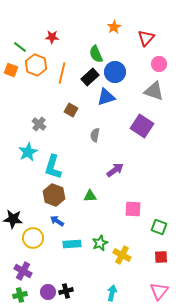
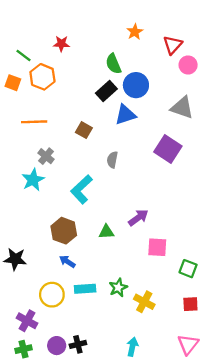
pink circle: (159, 64) -> (188, 65), moved
orange line: (62, 73) -> (34, 122), moved, turned 75
gray cross: (39, 124) -> (46, 156), moved
cyan L-shape: (53, 167) -> (82, 189), moved, turned 30
purple arrow: (115, 170) -> (138, 218), moved
yellow circle: (33, 238) -> (52, 295), moved

